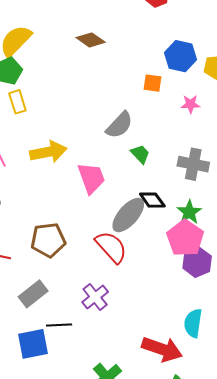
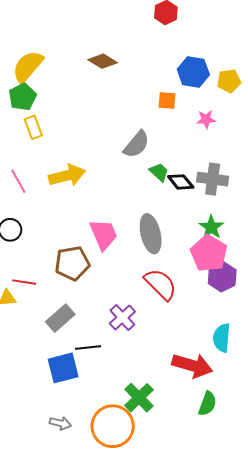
pink trapezoid: (91, 178) -> (104, 234), moved
black diamond: (152, 200) -> (181, 182), moved
gray ellipse: (128, 215) -> (151, 234), turned -51
red semicircle: (111, 247) -> (161, 284), moved

